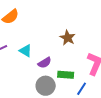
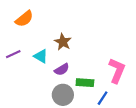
brown star: (68, 38) -> (63, 42), moved

